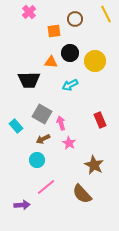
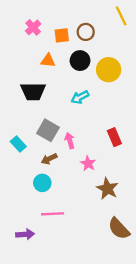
pink cross: (29, 12) -> (33, 27), moved
brown circle: (75, 19) -> (86, 32), moved
orange triangle: (51, 62) -> (48, 61), moved
pink star: (69, 143) -> (88, 163), moved
pink line: (46, 187) -> (53, 214), turned 36
brown semicircle: (82, 194) -> (119, 229), moved

